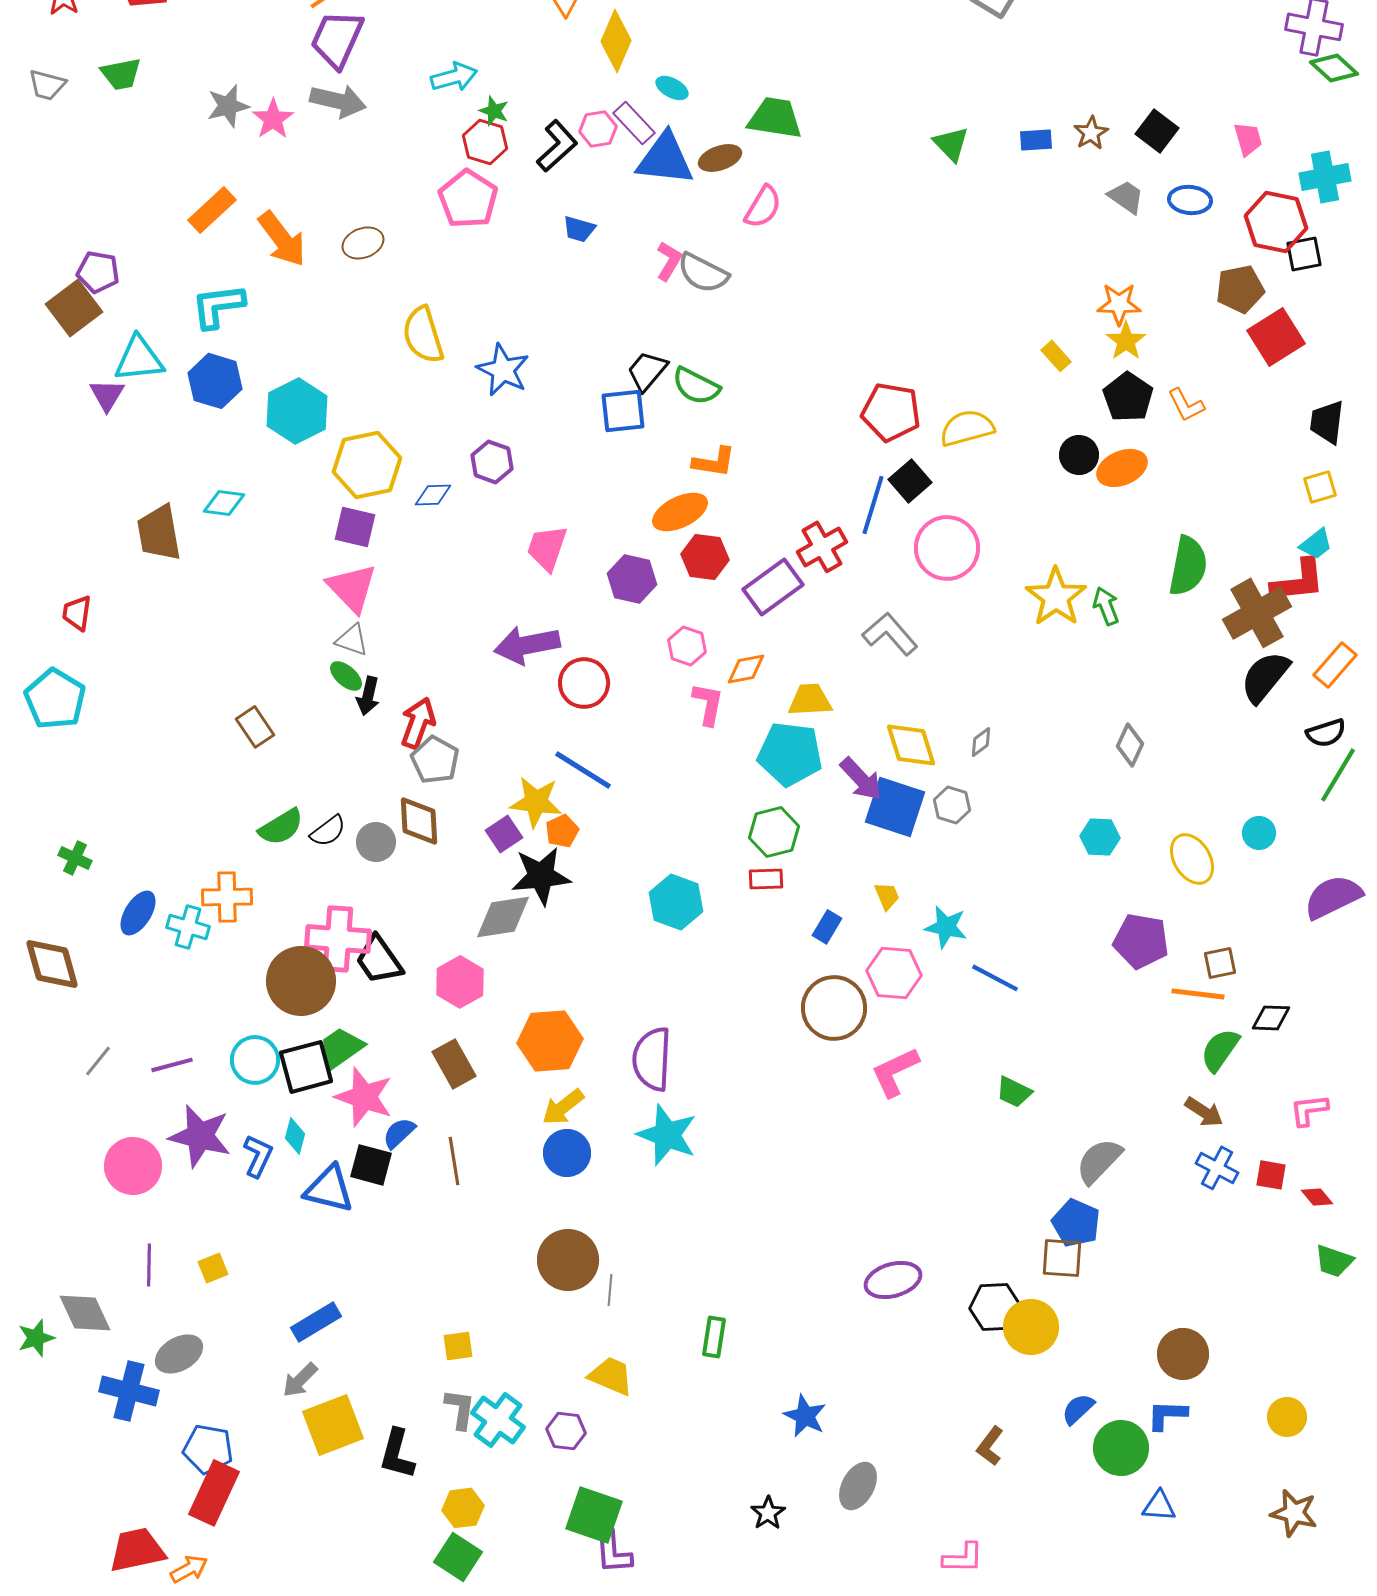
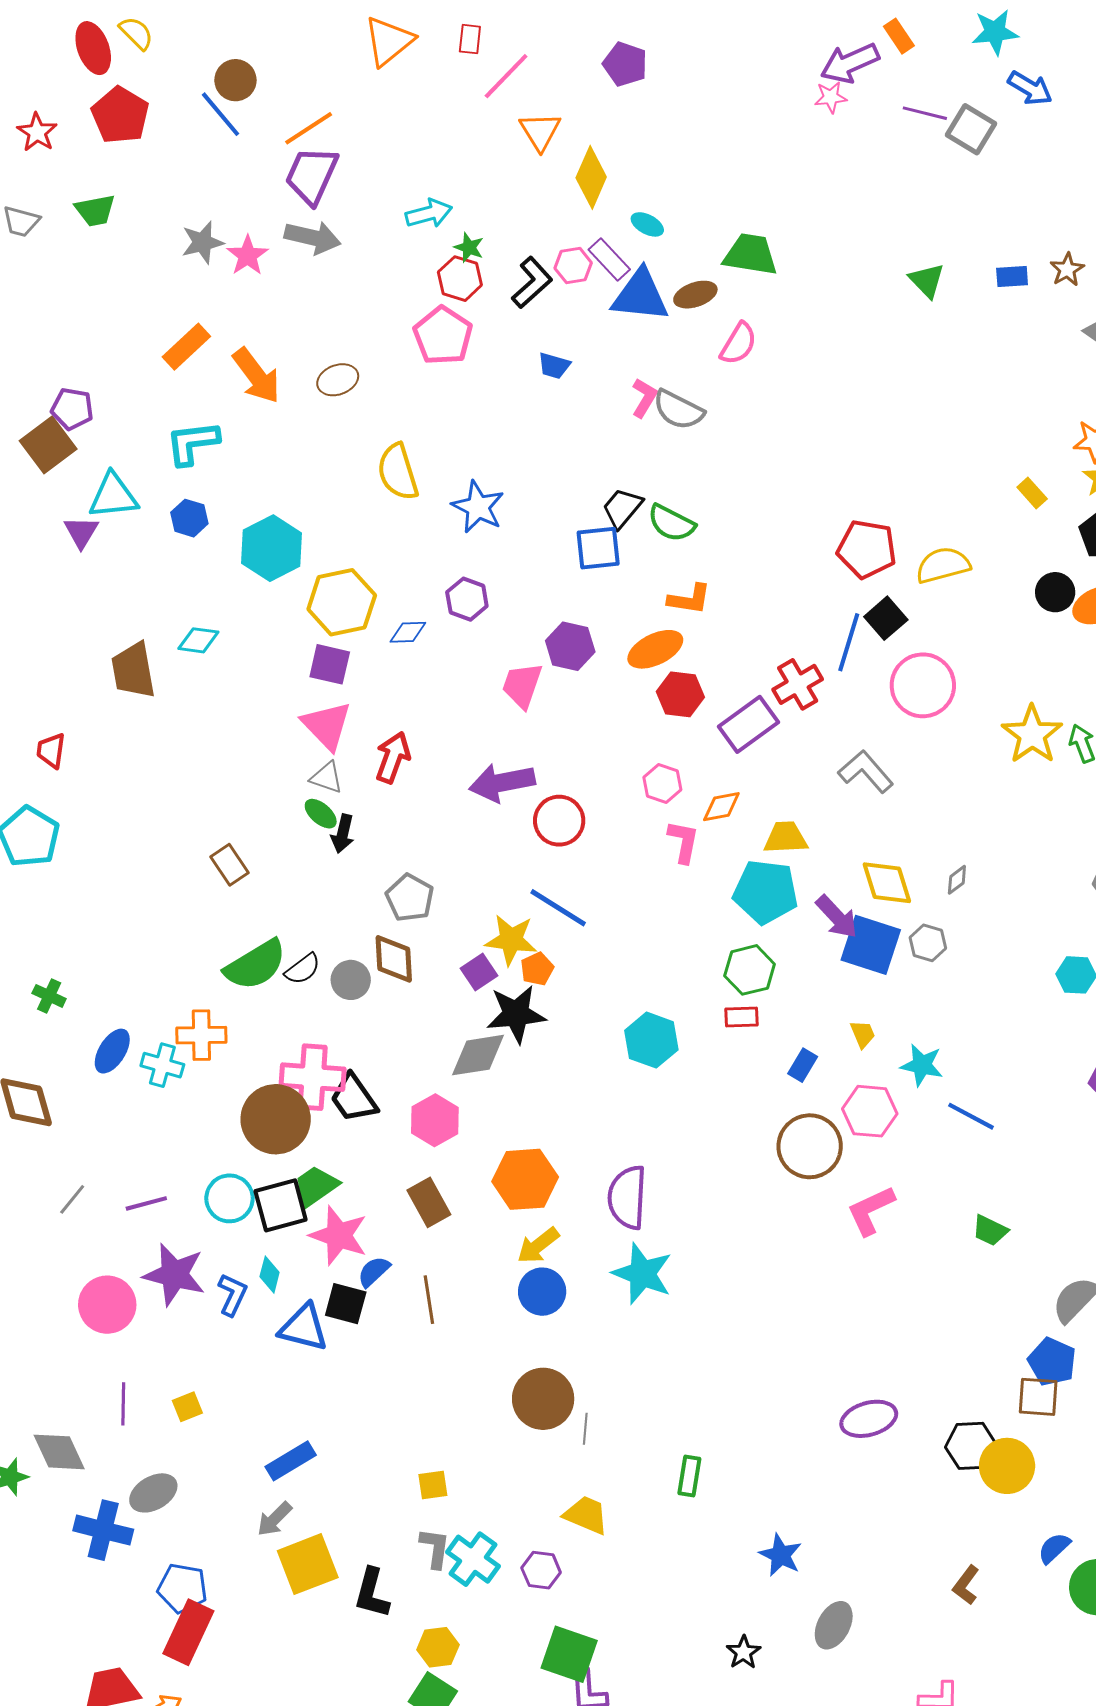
blue hexagon: (215, 381) -> (189, 518), size x0.7
purple hexagon: (632, 579) -> (570, 646), moved
red arrow: (418, 723) -> (393, 758), moved
green semicircle: (281, 827) -> (256, 965), size x1.4

